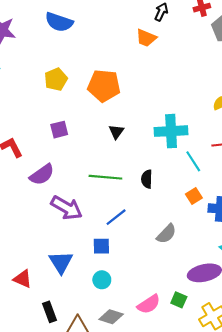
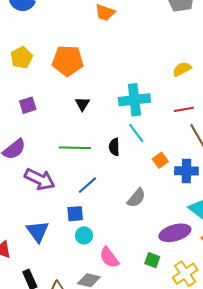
cyan line: (193, 161) -> (136, 133), moved
cyan circle: (102, 280) -> (84, 235), moved
pink semicircle: (149, 304) -> (109, 257), moved, turned 90

